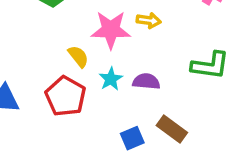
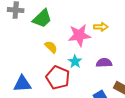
yellow semicircle: (78, 56) -> (51, 47), moved
cyan star: (111, 79) -> (75, 62), moved

